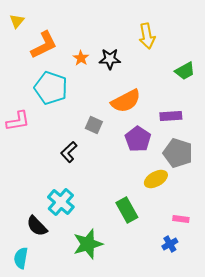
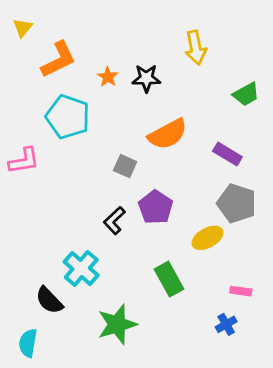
purple rectangle: (171, 116) -> (227, 154), turned 35
purple pentagon: (138, 139) -> (156, 207), moved
black L-shape: (69, 152) -> (114, 221), moved

